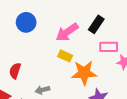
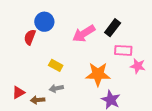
yellow rectangle: (65, 56) -> (56, 65), moved
red semicircle: (15, 71) -> (30, 37), moved

